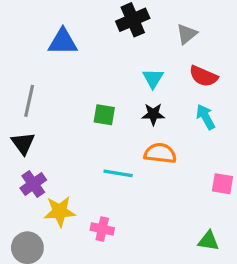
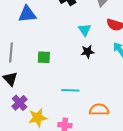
green square: (104, 115) -> (44, 57), moved
orange semicircle: (160, 153) -> (99, 110), moved

